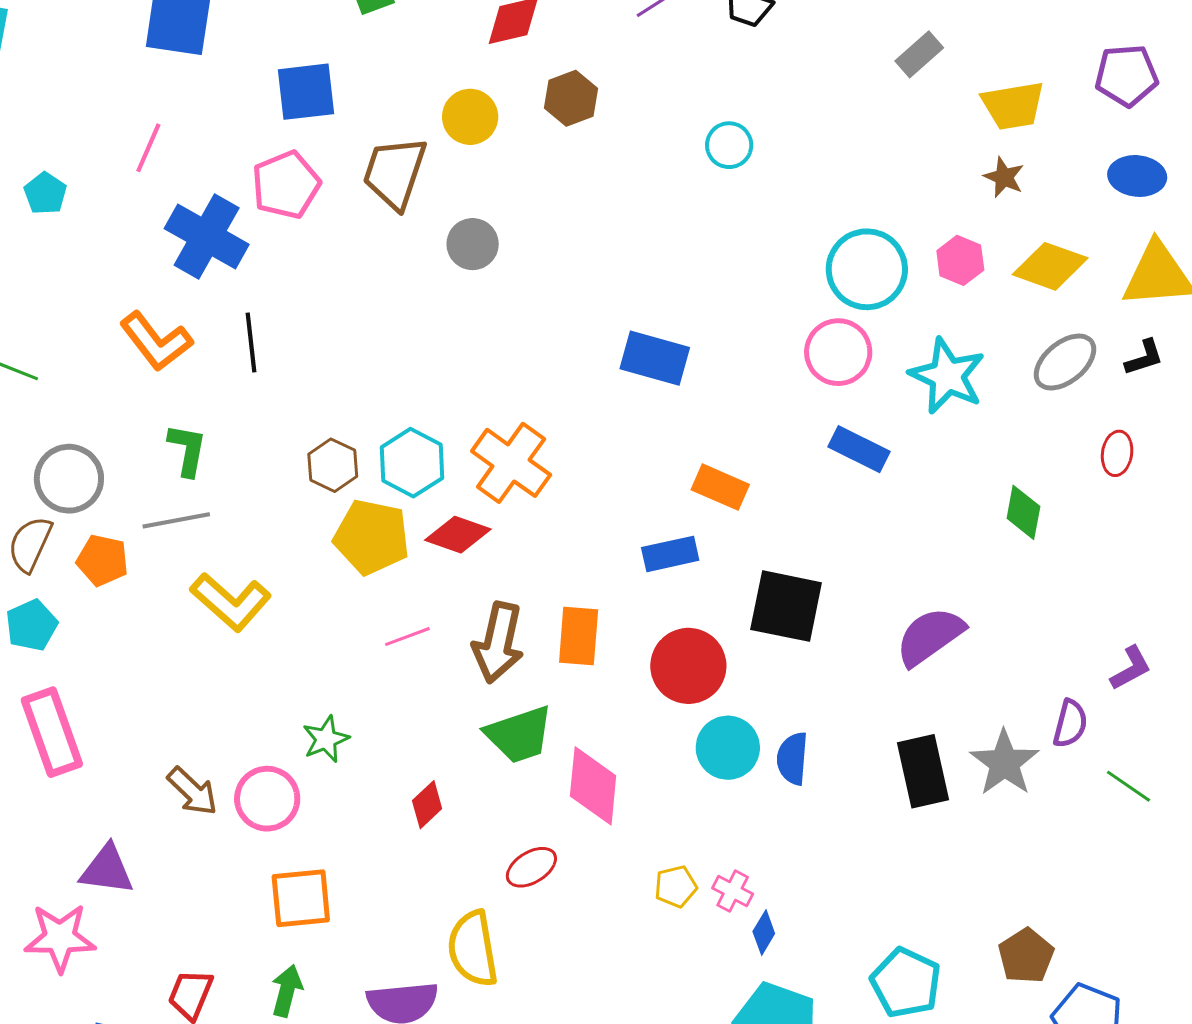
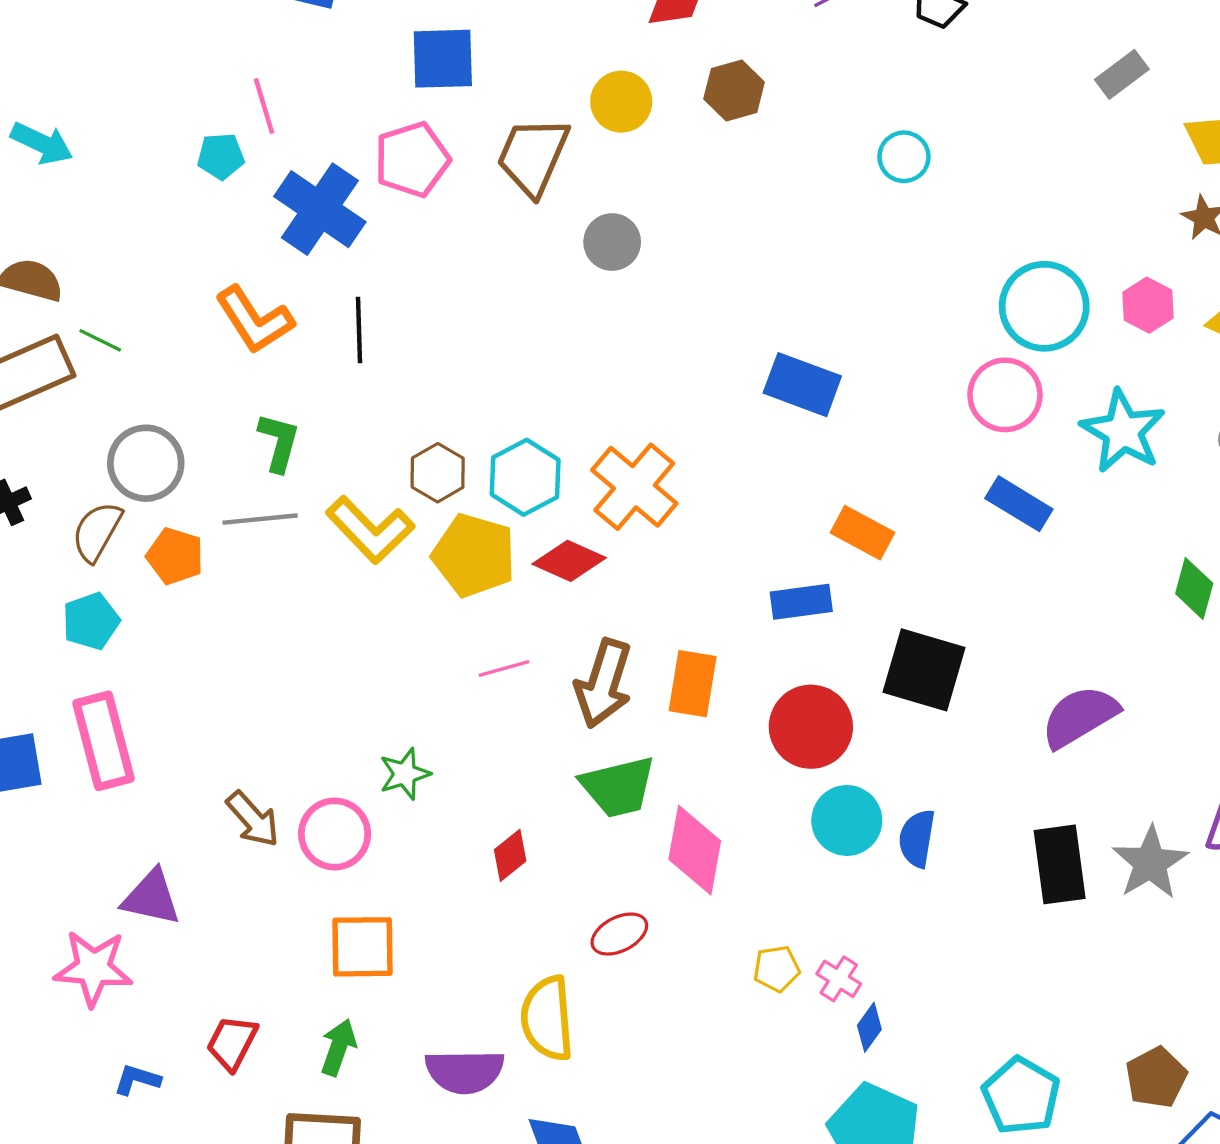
pink line: (148, 148) -> (264, 106), turned -45
cyan pentagon: (45, 193) -> (221, 156), moved, turned 30
yellow L-shape: (231, 602) -> (370, 530), moved

